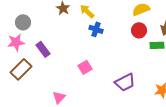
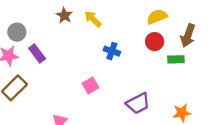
blue cross: (96, 29) -> (112, 51), moved
purple rectangle: (43, 49) -> (37, 53), moved

